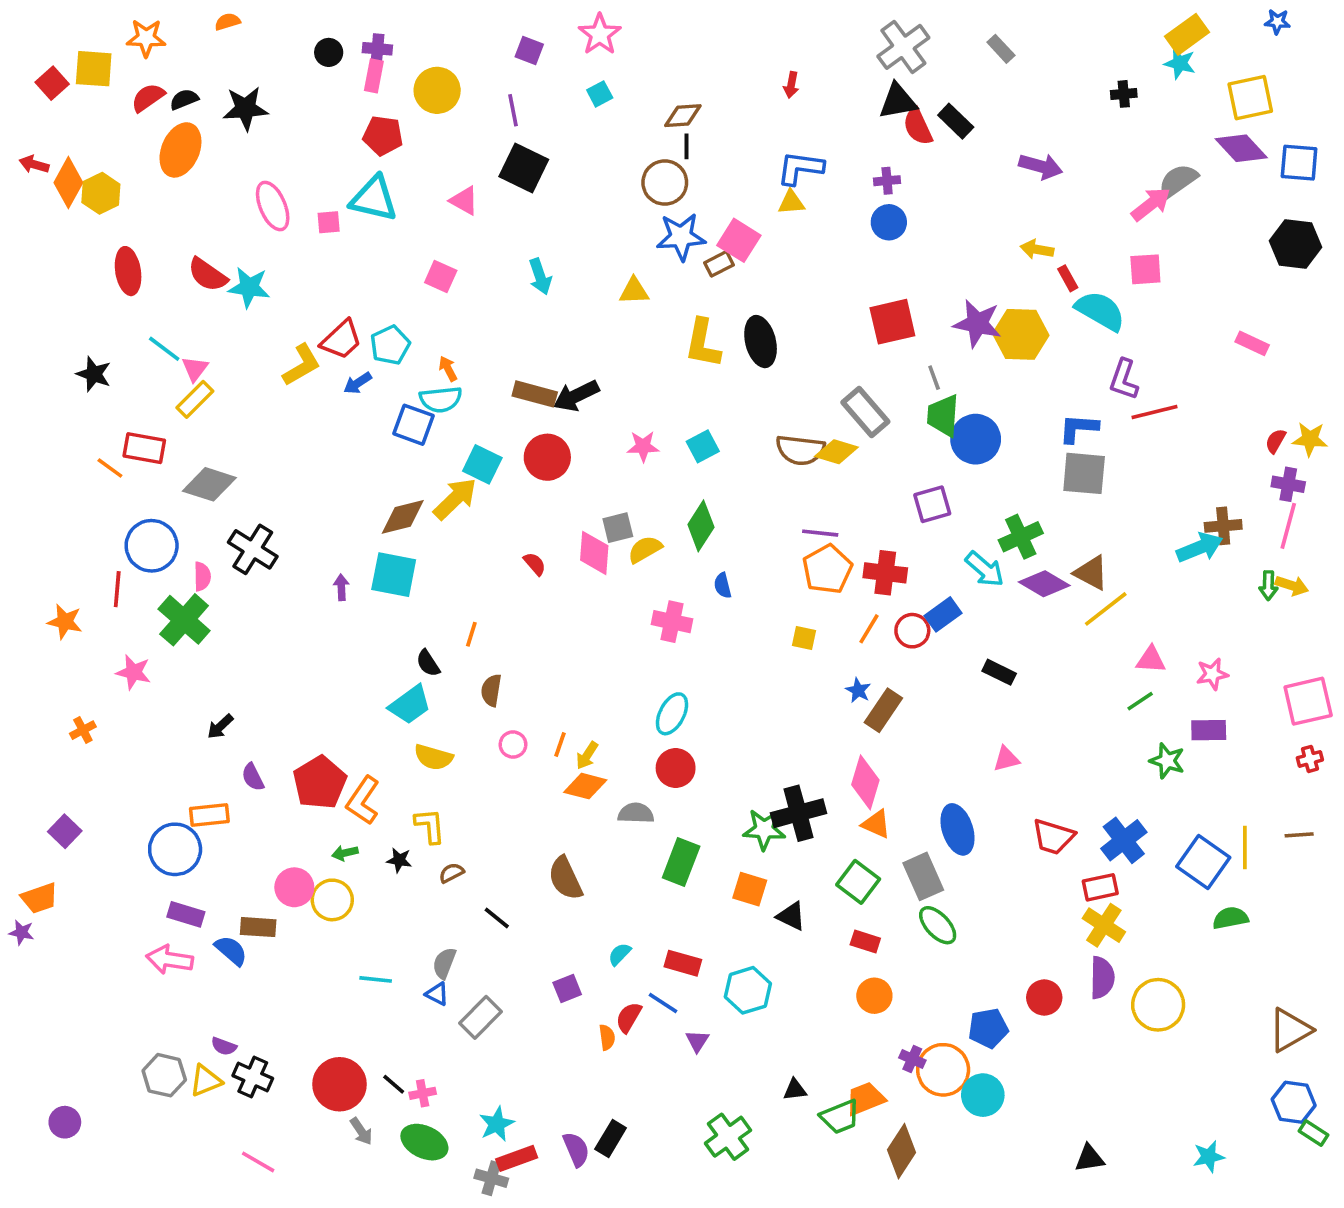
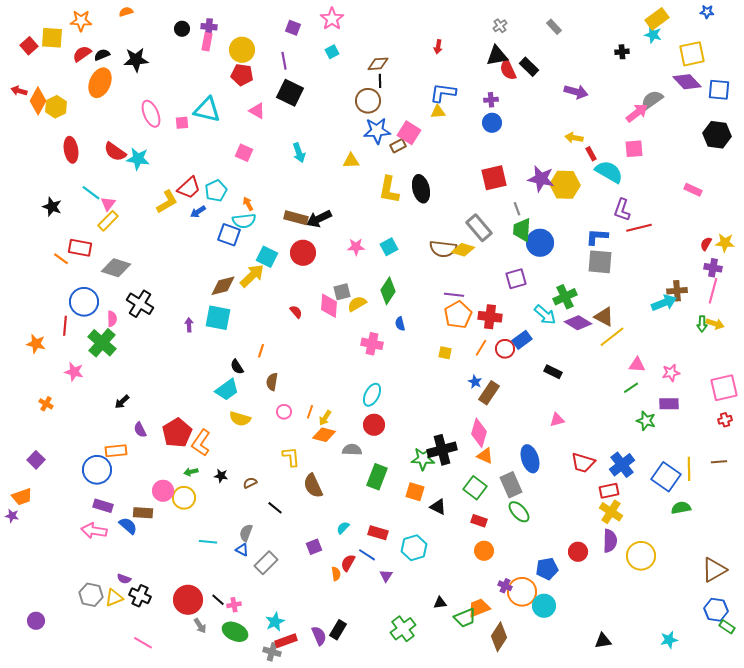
gray cross: (903, 47) -> (500, 26), size x0.5
red pentagon: (383, 136) -> (242, 75), moved
orange cross: (83, 730) -> (46, 404), turned -32
yellow L-shape: (430, 826) -> (291, 457), moved

